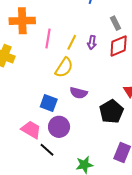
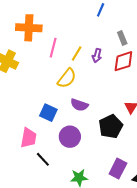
purple circle: (59, 127) -> (70, 137), moved
pink trapezoid: (31, 130) -> (29, 138), turned 65

